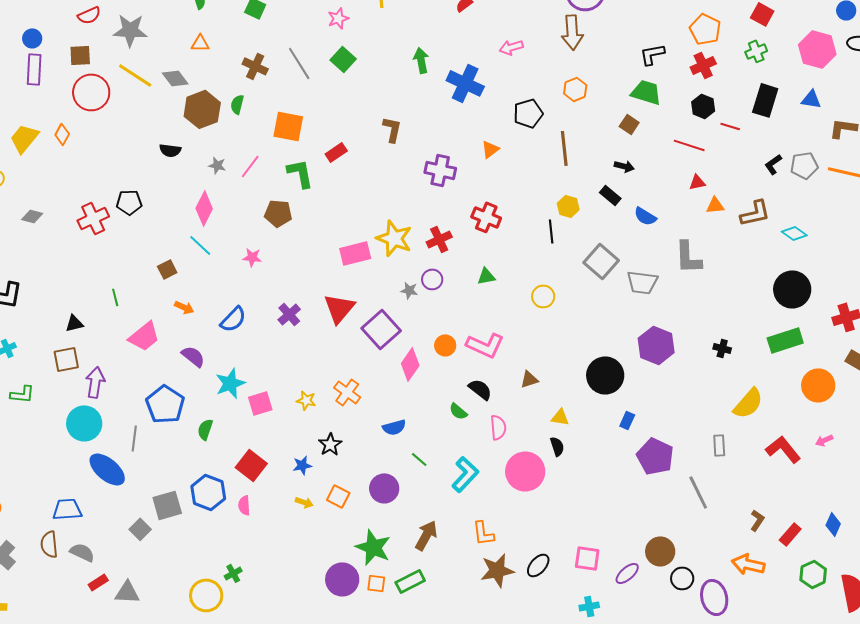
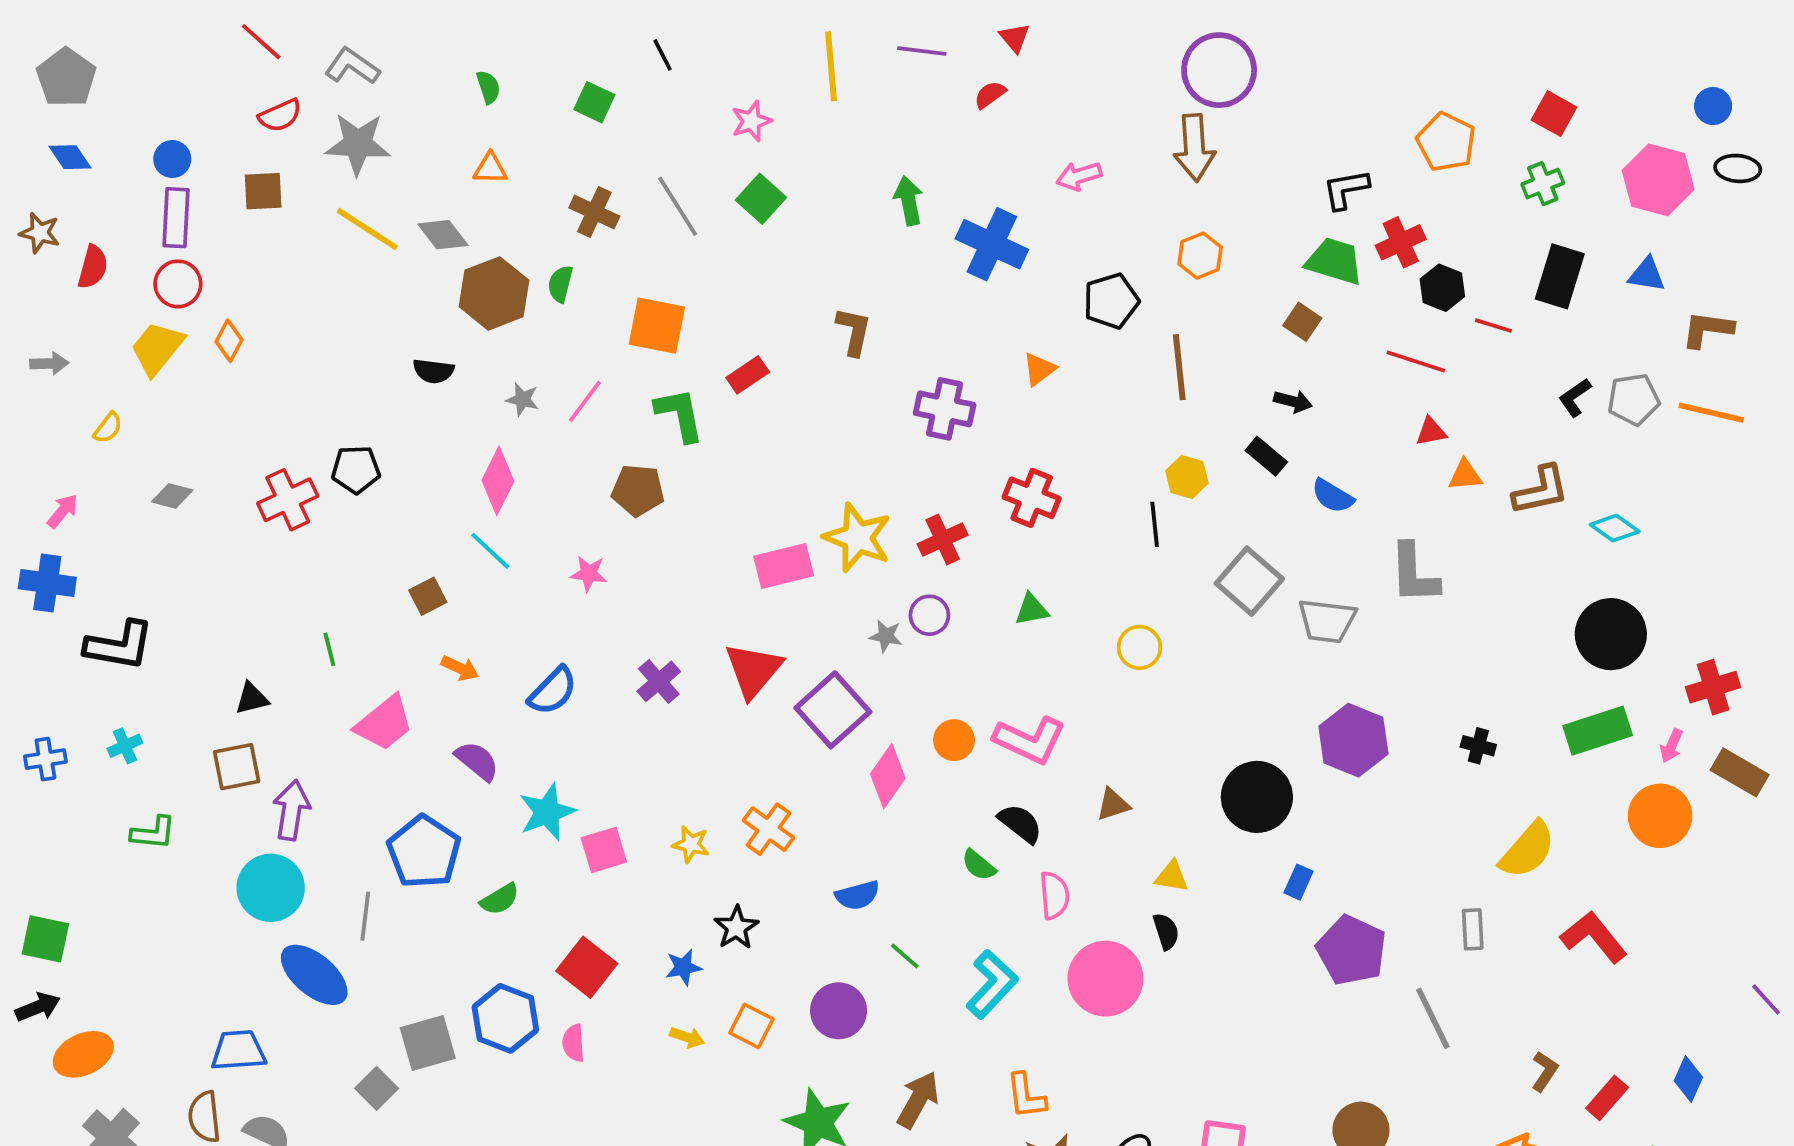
red cross: (703, 65) -> (1401, 242), moved
red circle: (91, 92) -> (178, 284), moved, size x0.7
green semicircle: (205, 429) -> (500, 899), turned -140
pink arrow: (824, 440) -> (1671, 746), moved, turned -42

